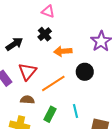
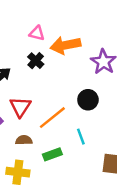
orange arrow: (63, 51) -> (65, 45), moved, size x1.4
cyan line: (75, 111) -> (81, 137), moved
green rectangle: (50, 114) -> (52, 154), turned 49

